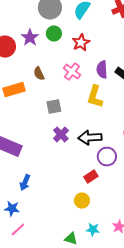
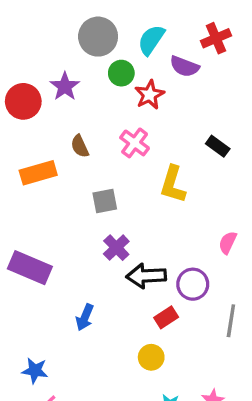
green circle: (54, 34) -> (121, 73), moved
purple semicircle: (102, 70) -> (184, 66), moved, turned -66
black arrow: (90, 138) -> (146, 276), moved
blue arrow: (25, 183) -> (85, 317), moved

